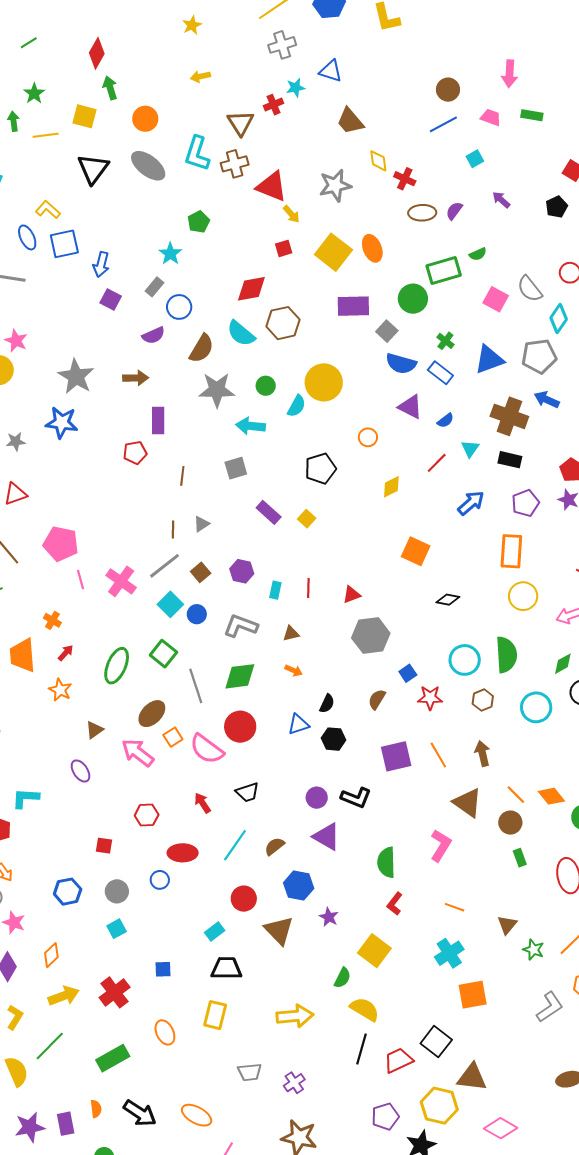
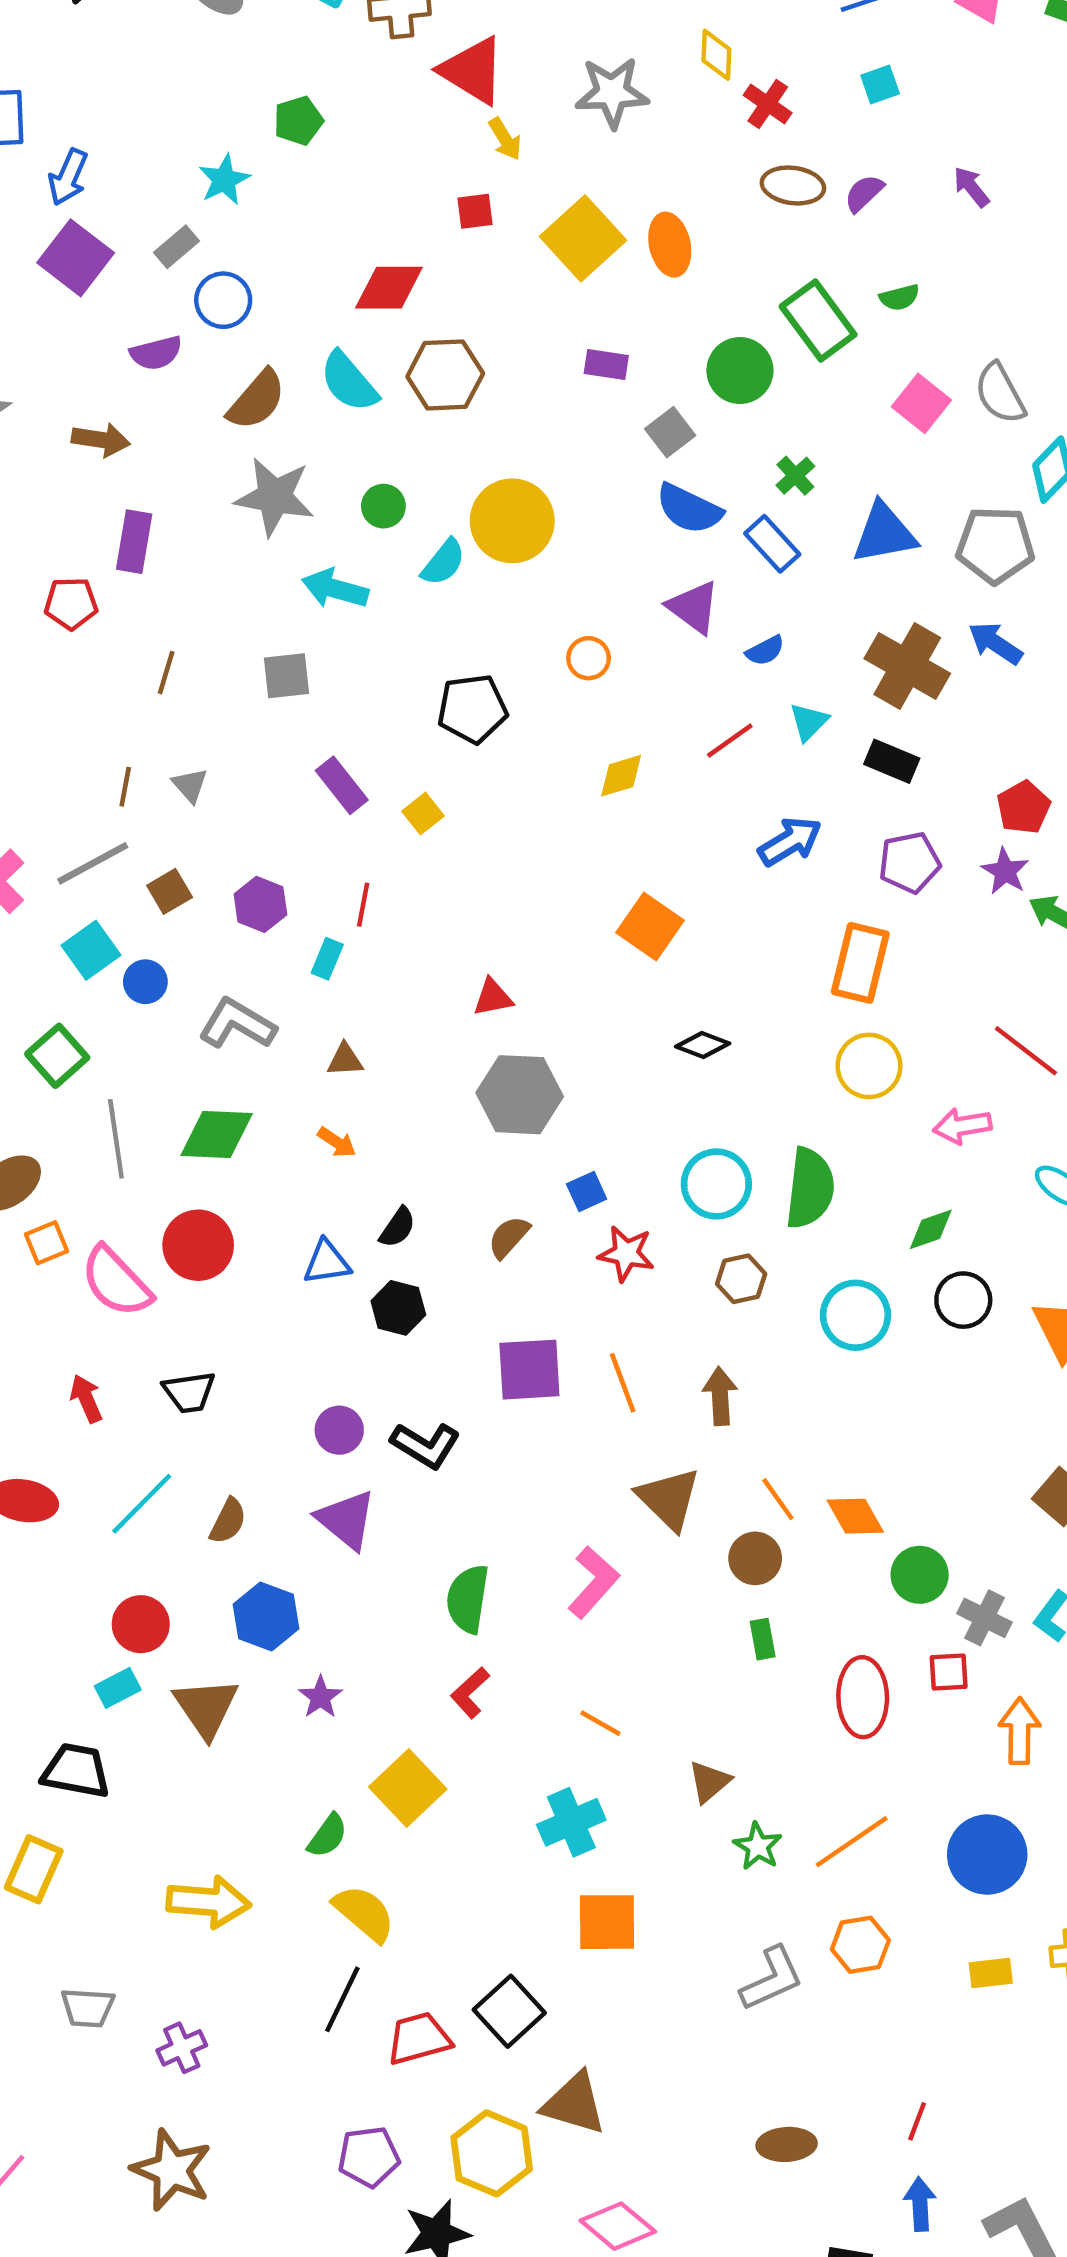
cyan square: (475, 159) -> (880, 85), moved
green rectangle: (444, 271) -> (818, 321), turned 60
purple square: (111, 299) -> (76, 258), size x1.5
purple rectangle: (353, 306) -> (606, 364), size x0.6
gray triangle: (201, 524) -> (190, 785), turned -48
red line: (308, 588) -> (363, 905), moved
brown semicircle: (274, 846) -> (228, 1521), turned 145
cyan rectangle: (215, 931) -> (118, 1688), moved

